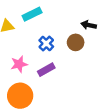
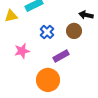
purple rectangle: (46, 70) -> (61, 56), moved
orange circle: (20, 96) -> (48, 80), moved

